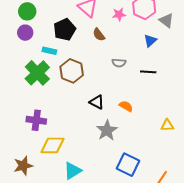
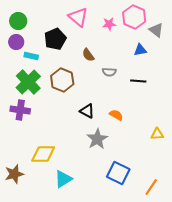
brown semicircle: (99, 35) -> (88, 55), moved
blue triangle: (150, 41) -> (140, 50), turned 32
cyan rectangle: (49, 51) -> (31, 56), moved
purple cross: (36, 120) -> (20, 110), moved

